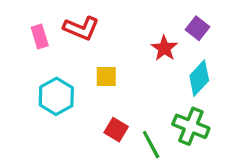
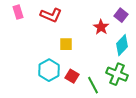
pink rectangle: (40, 37) -> (18, 12), moved
cyan hexagon: (56, 96) -> (49, 70), moved

